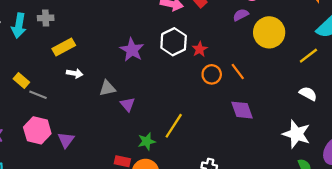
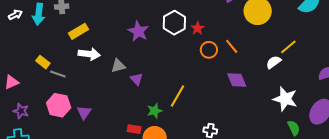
yellow line: (308, 56) -> (288, 47), moved
white arrow: (75, 73) -> (89, 54), size x1.5
white semicircle: (308, 94) -> (274, 62), moved, turned -63

